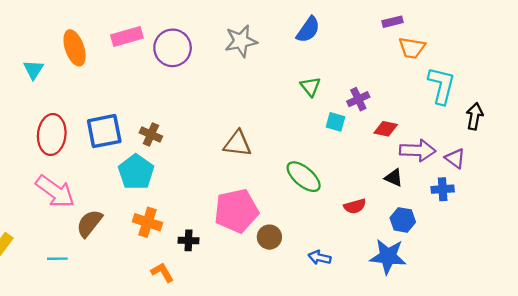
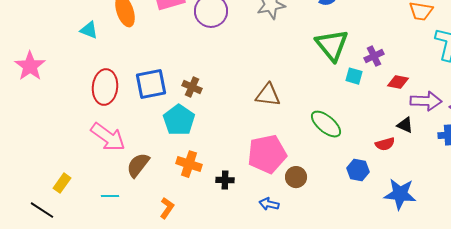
cyan triangle: (34, 70) -> (89, 30), turned -42
green triangle: (310, 87) -> (332, 45), size x1.8
red semicircle: (355, 206) -> (385, 144), moved
blue hexagon: (403, 220) -> (358, 170), moved
blue arrow: (320, 258) -> (269, 204), moved
orange L-shape: (162, 272) -> (167, 208), moved, turned 65

